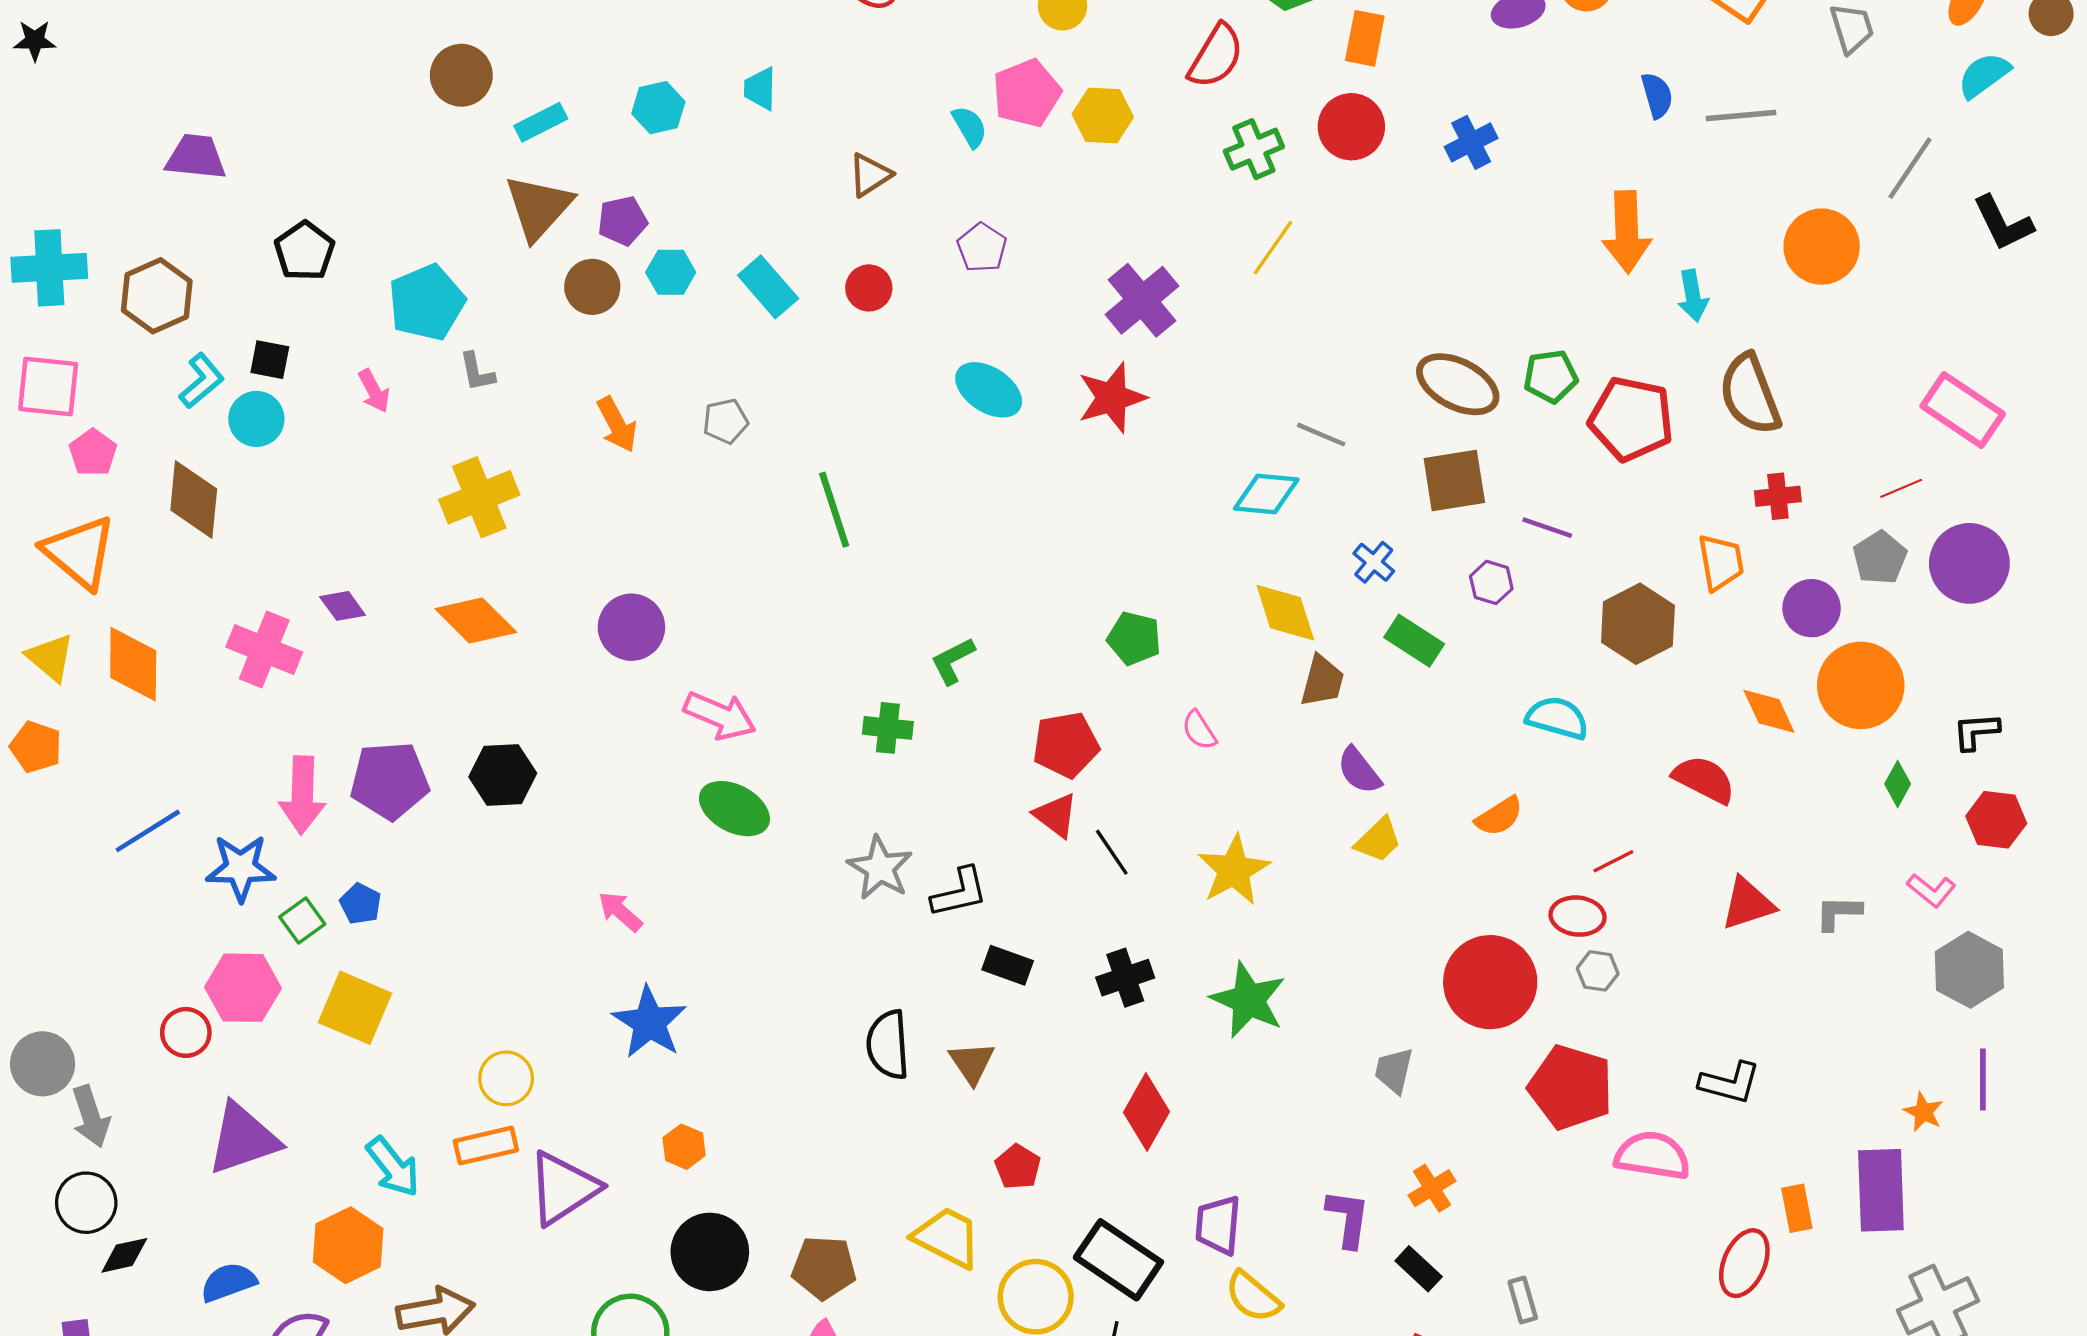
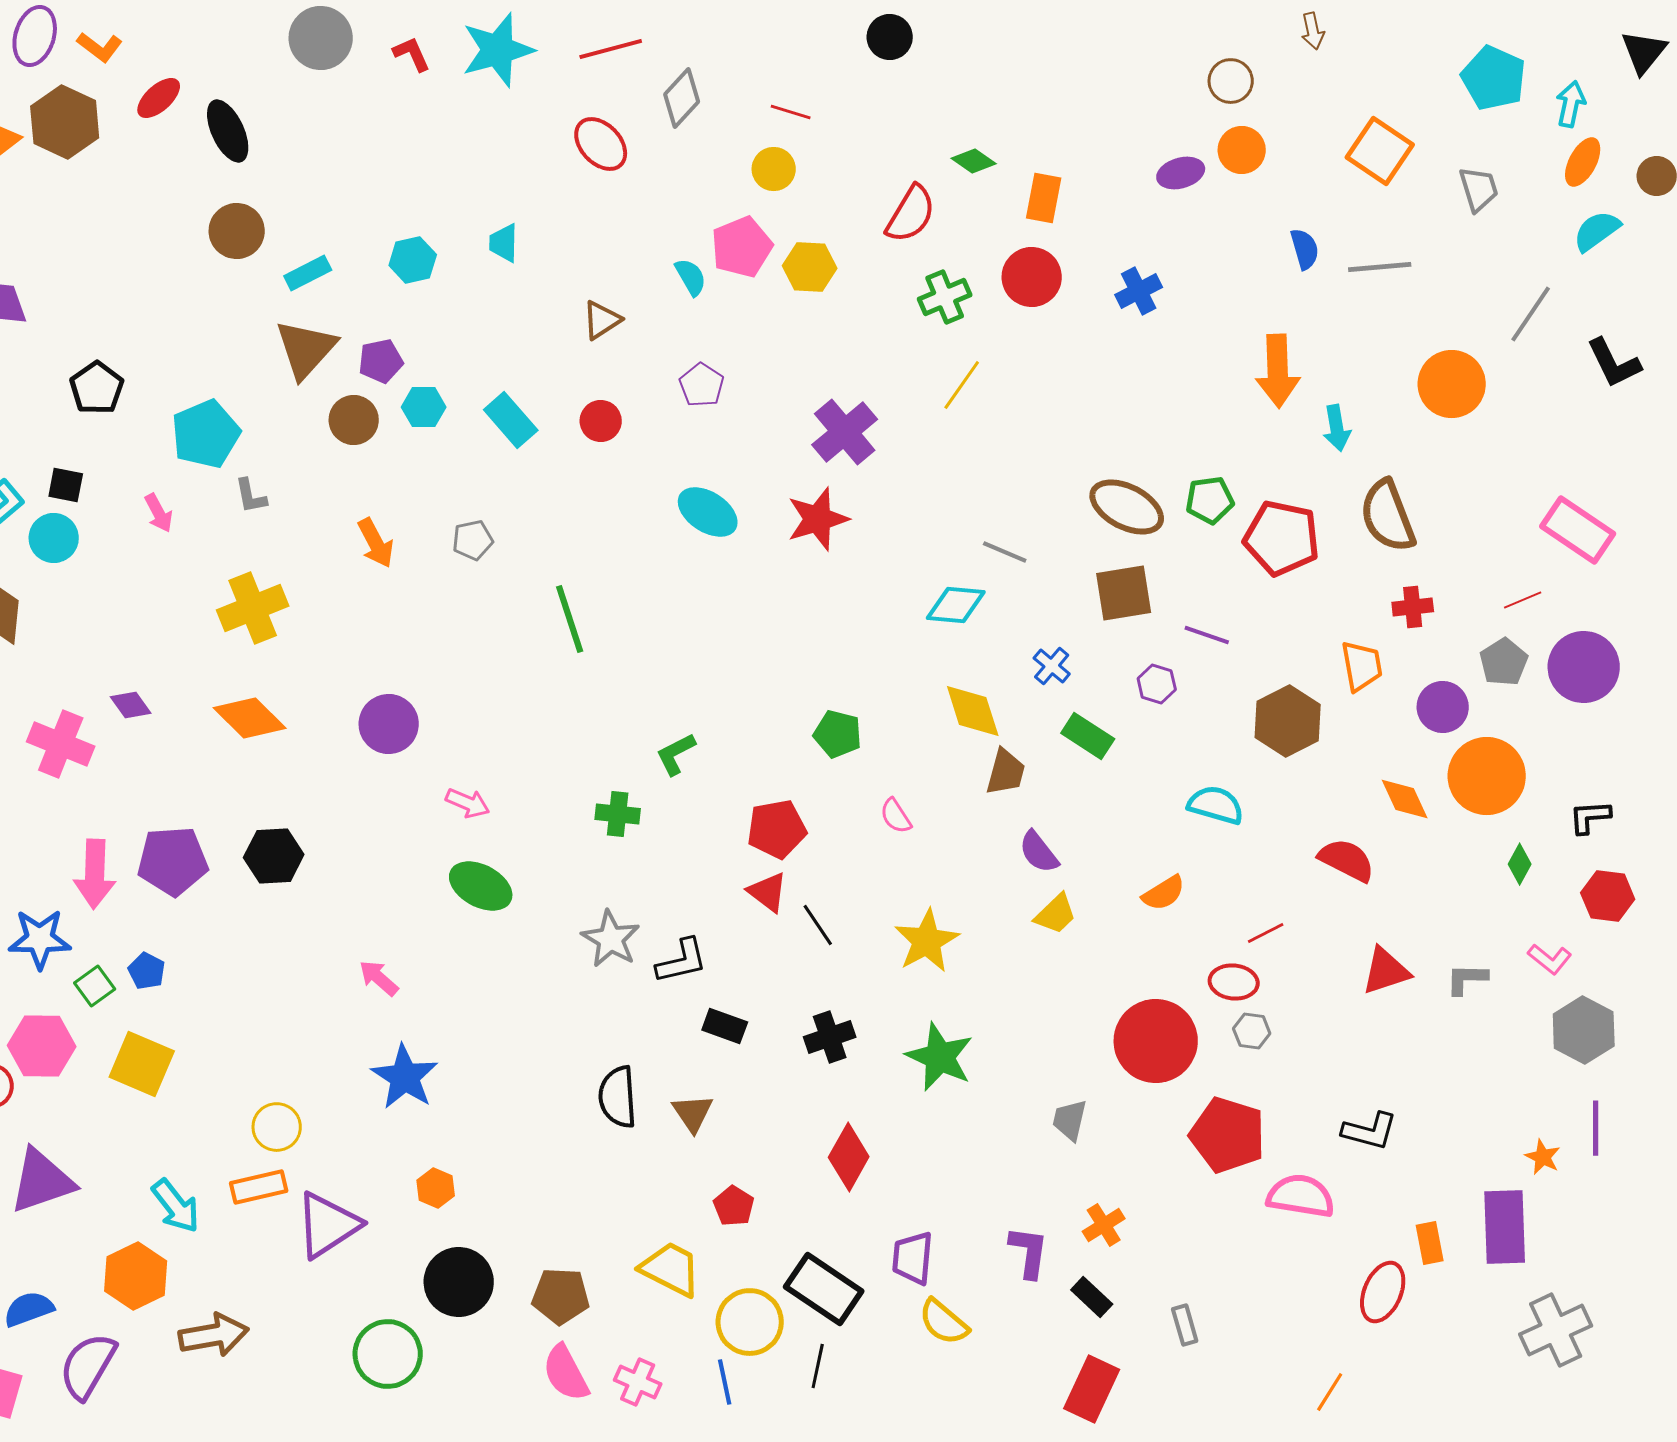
pink arrow: (720, 716) -> (468, 803), size x0.7

